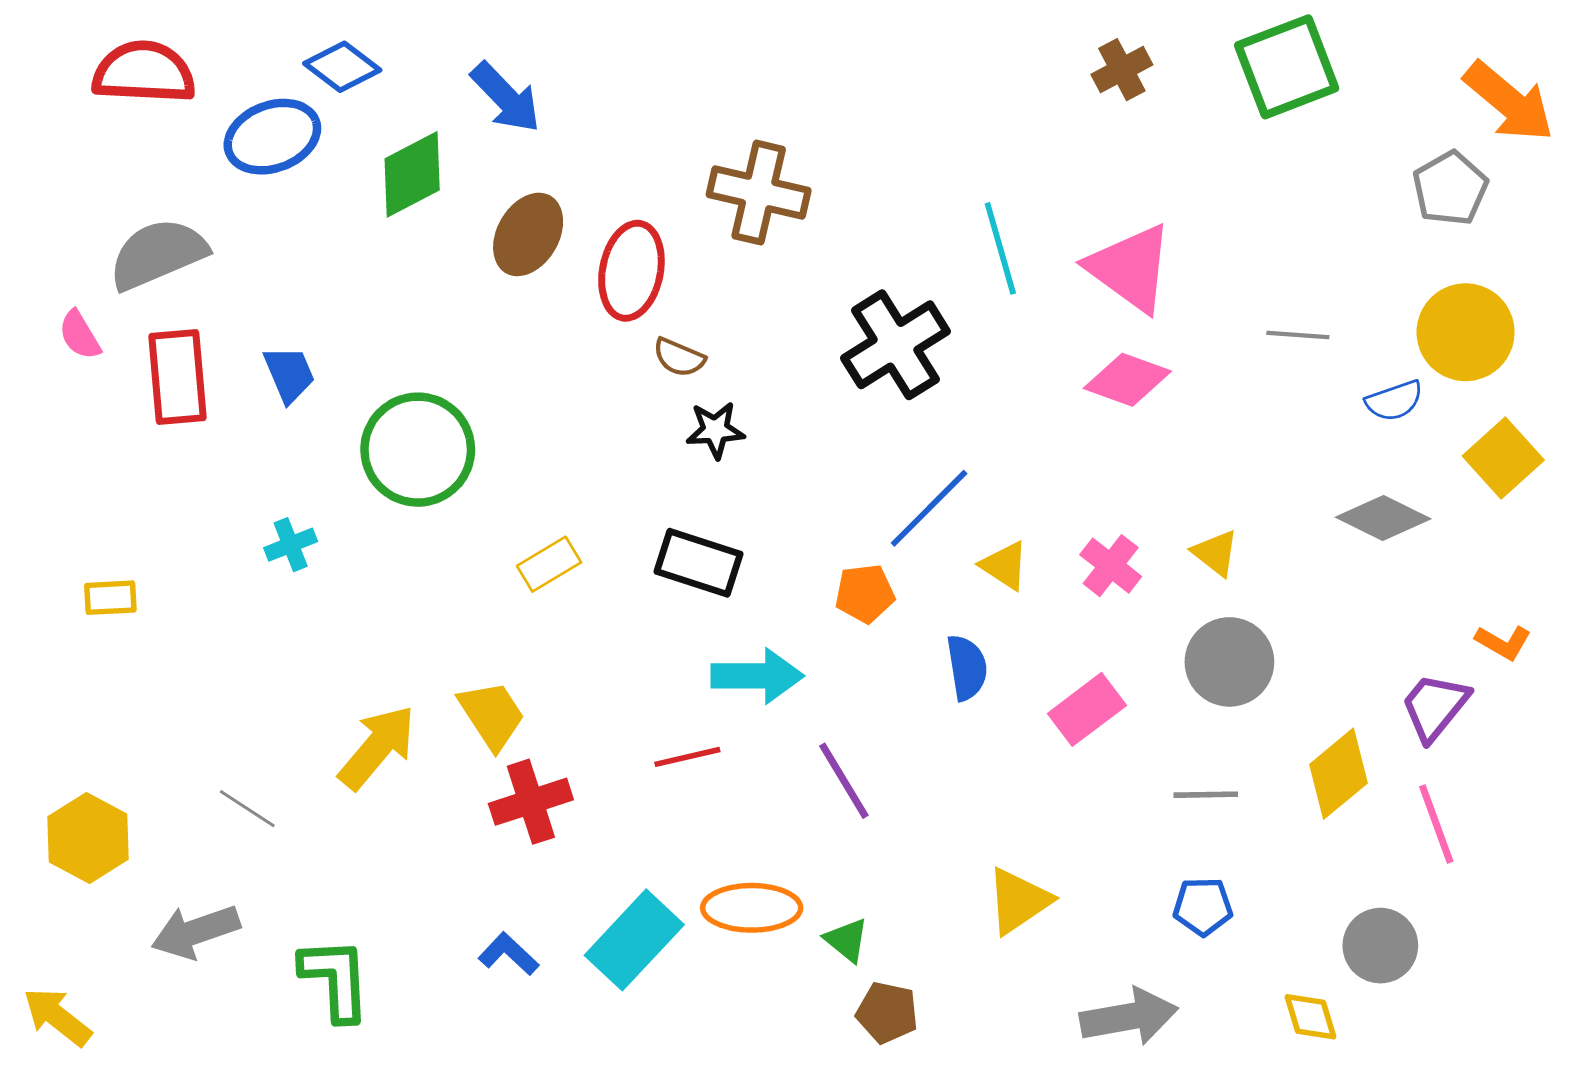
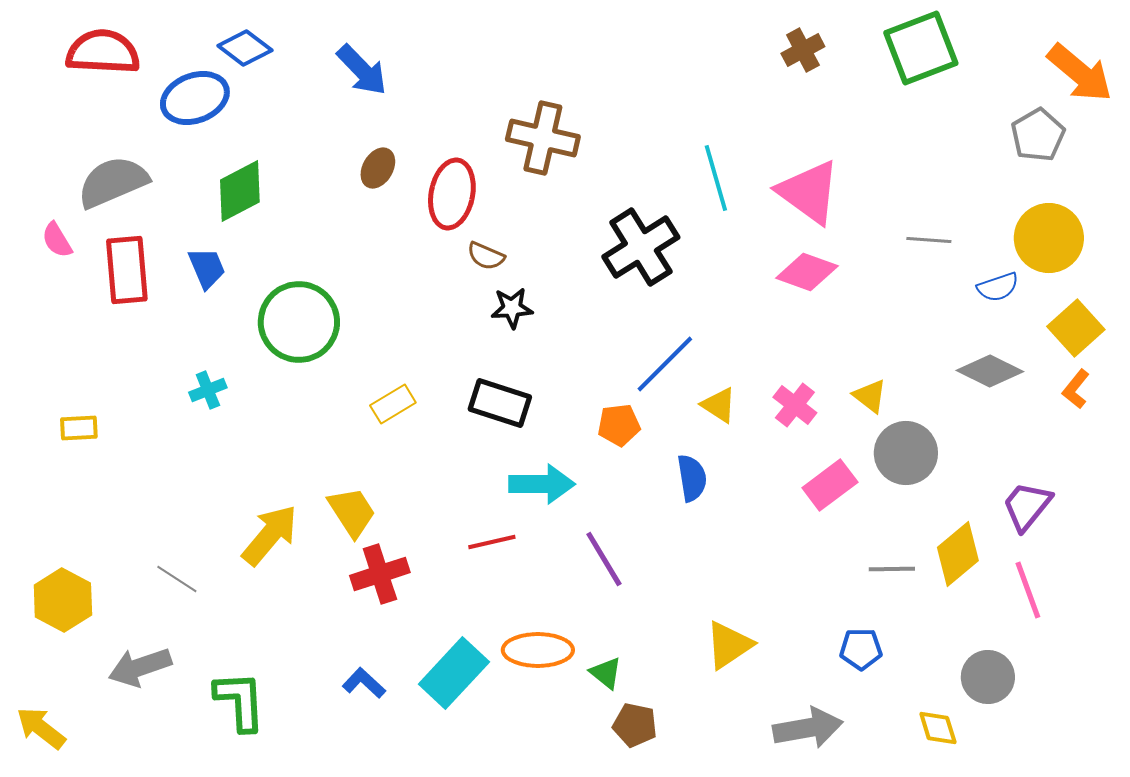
green diamond: (412, 174) -> (240, 191), moved
brown ellipse: (528, 234) -> (378, 168), size x0.7
orange L-shape: (1503, 642) -> (1076, 389), moved, turned 99
gray circle: (1229, 662) -> (906, 453), moved
pink rectangle: (1087, 709) -> (830, 485), moved
gray line: (1206, 795) -> (892, 569), moved

